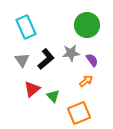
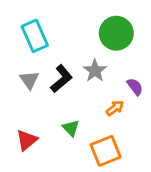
gray star: (71, 53) -> (95, 71), turned -30
purple semicircle: (92, 60) -> (135, 87), moved
red triangle: (32, 89) -> (27, 140), moved

